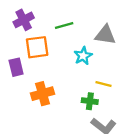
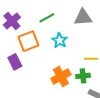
cyan star: (83, 56) -> (60, 40), moved
orange cross: (43, 94) -> (61, 77), moved

